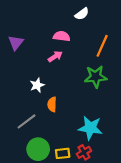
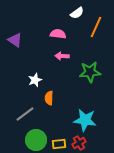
purple triangle: (16, 43) -> (15, 40), turned -35
orange line: (102, 46) -> (96, 27), moved
pink arrow: (55, 56) -> (62, 56), moved, turned -144

